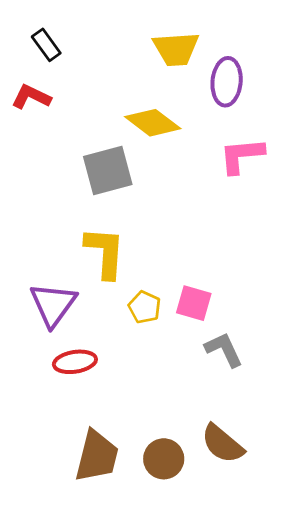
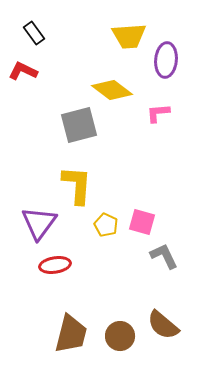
pink L-shape: (242, 156) -> (158, 113), moved, size x0.7

